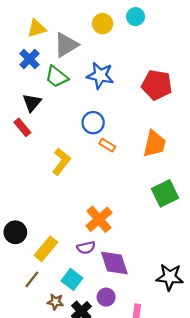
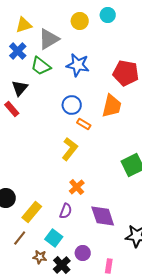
orange trapezoid: (154, 144) -> (112, 106), moved
yellow L-shape: (61, 162) -> (70, 149), moved
orange cross: (99, 219) -> (77, 187), size x0.7
purple semicircle: (86, 248) -> (66, 211), turned -56
purple diamond: (114, 263) -> (103, 216), moved

